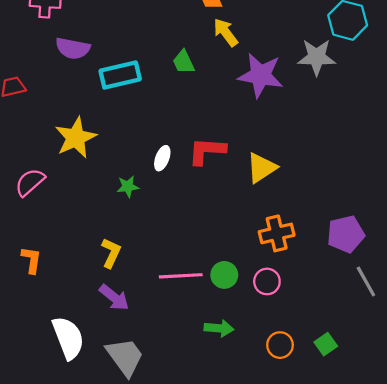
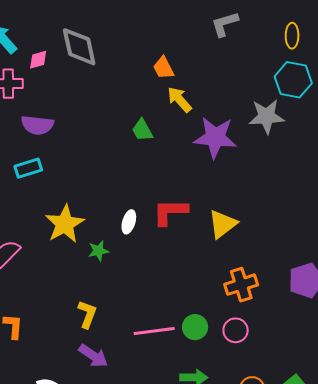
cyan rectangle: (120, 75) -> (28, 168), moved, size x0.7
yellow star: (76, 138) -> (65, 224), moved

